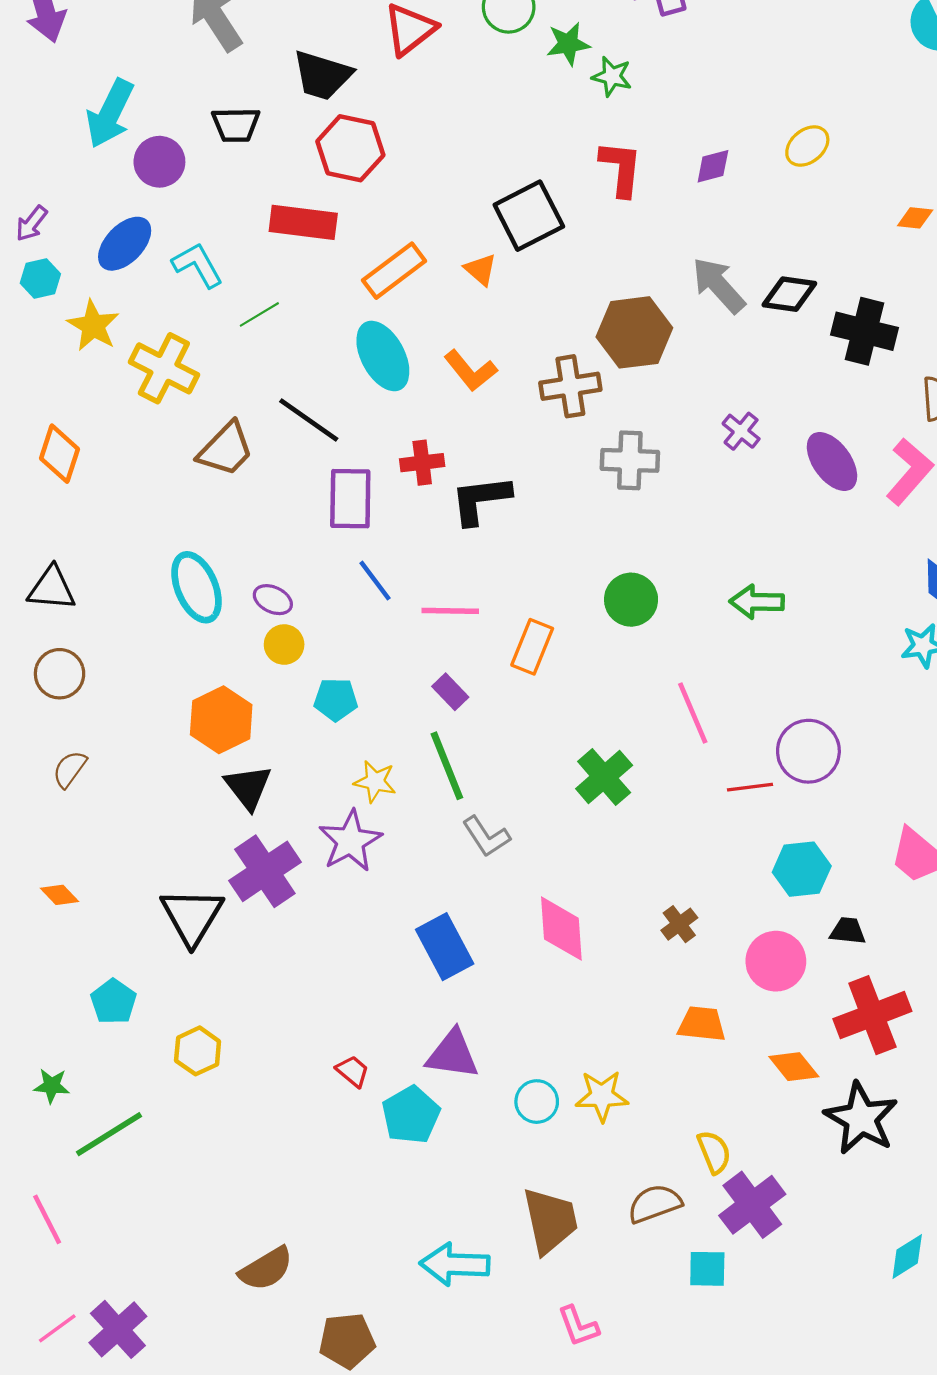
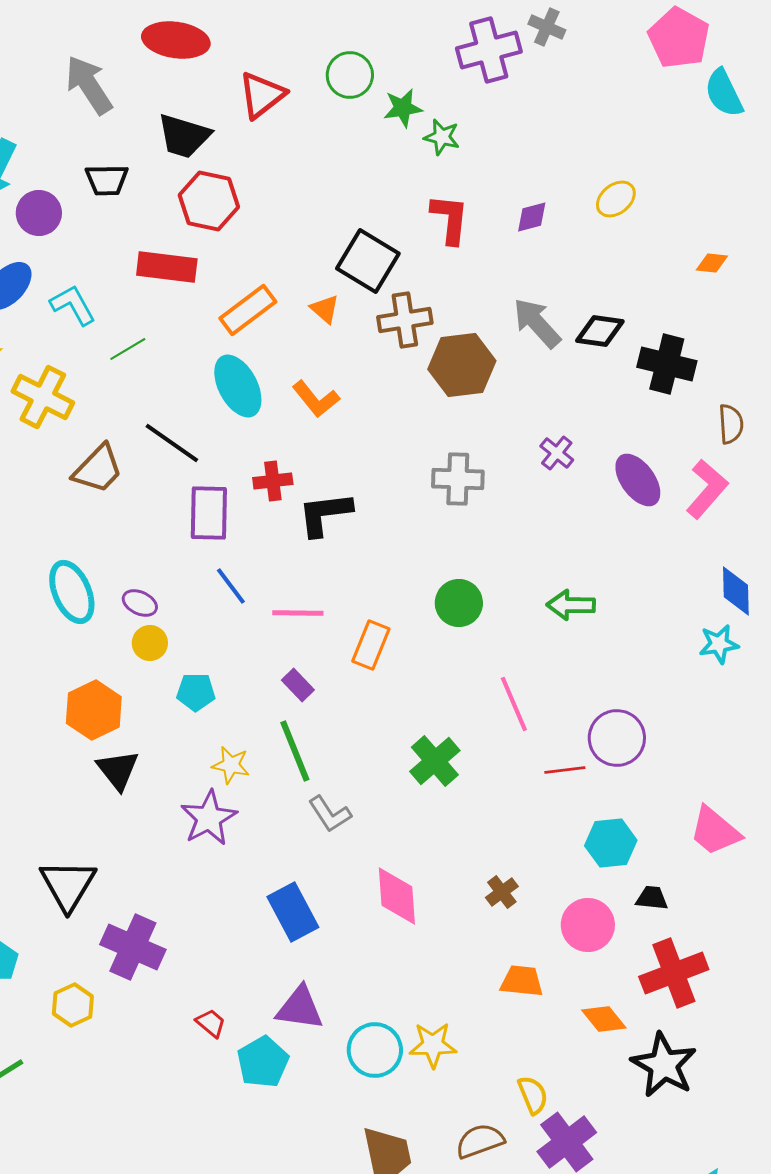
black square: (529, 216) -> (368, 261), turned -32
brown cross: (570, 386) -> (405, 320), moved
purple cross: (265, 871) -> (133, 947), moved, turned -32
cyan circle: (537, 1102) -> (375, 1050), size x1.4

